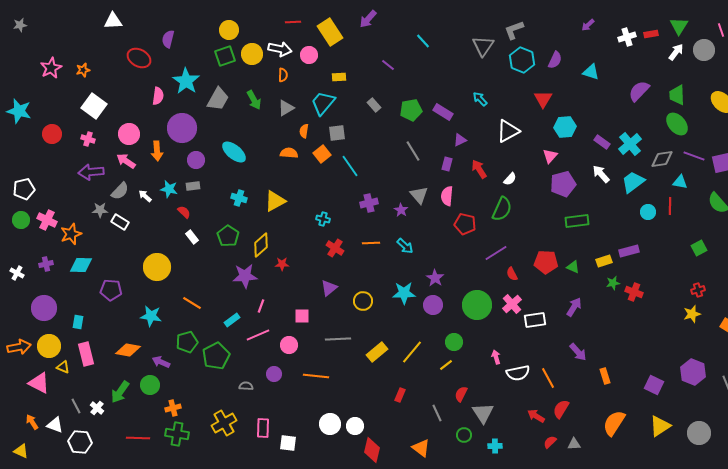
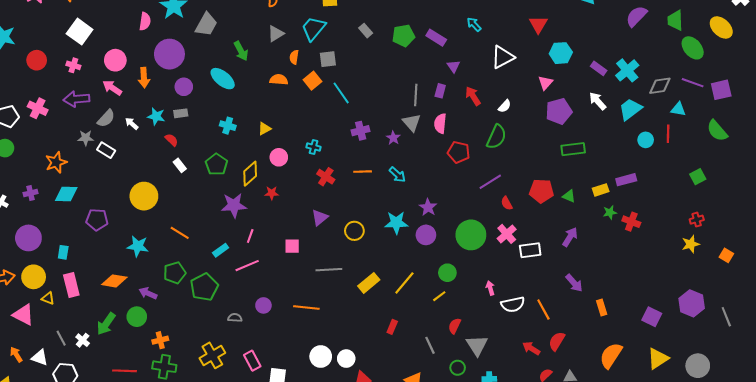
green arrow: (254, 100) -> (241, 51), moved
green ellipse: (677, 124) -> (693, 48), moved
purple triangle: (460, 140) -> (454, 66), turned -40
gray line: (413, 151) -> (416, 95), moved, turned 35
yellow triangle: (275, 201) -> (264, 129), size x0.6
pink cross: (47, 220) -> (38, 108), moved
pink circle: (289, 345) -> (279, 157), moved
pink rectangle: (263, 428) -> (252, 361), turned -30

